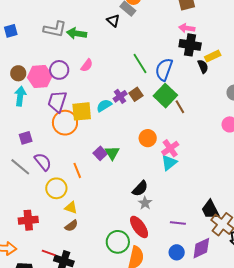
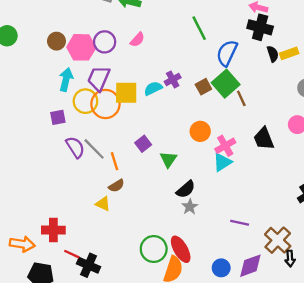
yellow rectangle: (213, 56) -> (289, 53), moved
green line: (140, 64) -> (199, 28), moved
brown square: (136, 94) -> (203, 87), moved
cyan arrow: (20, 96) -> (66, 80), moved
green triangle: (112, 153) -> (168, 159), moved
gray line: (20, 167) -> (94, 149), moved
yellow circle: (56, 188) -> (85, 101), moved
black trapezoid: (210, 210) -> (264, 139), moved
red cross: (28, 220) -> (53, 230), moved
purple line: (178, 223) -> (240, 223), moved
brown semicircle: (71, 226) -> (116, 186), moved
red ellipse: (139, 227) -> (181, 249), moved

